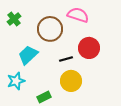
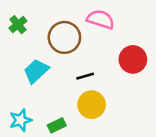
red circle: (89, 48) -> (133, 59), moved
cyan star: (16, 81) -> (21, 120), moved

